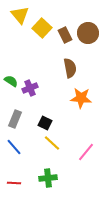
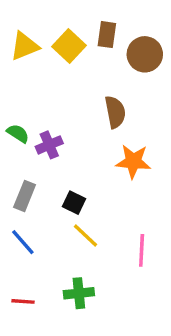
yellow triangle: (20, 15) -> (25, 46), moved, turned 48
brown rectangle: (65, 35) -> (107, 35), moved, turned 35
pink line: (86, 152) -> (142, 250), turned -36

